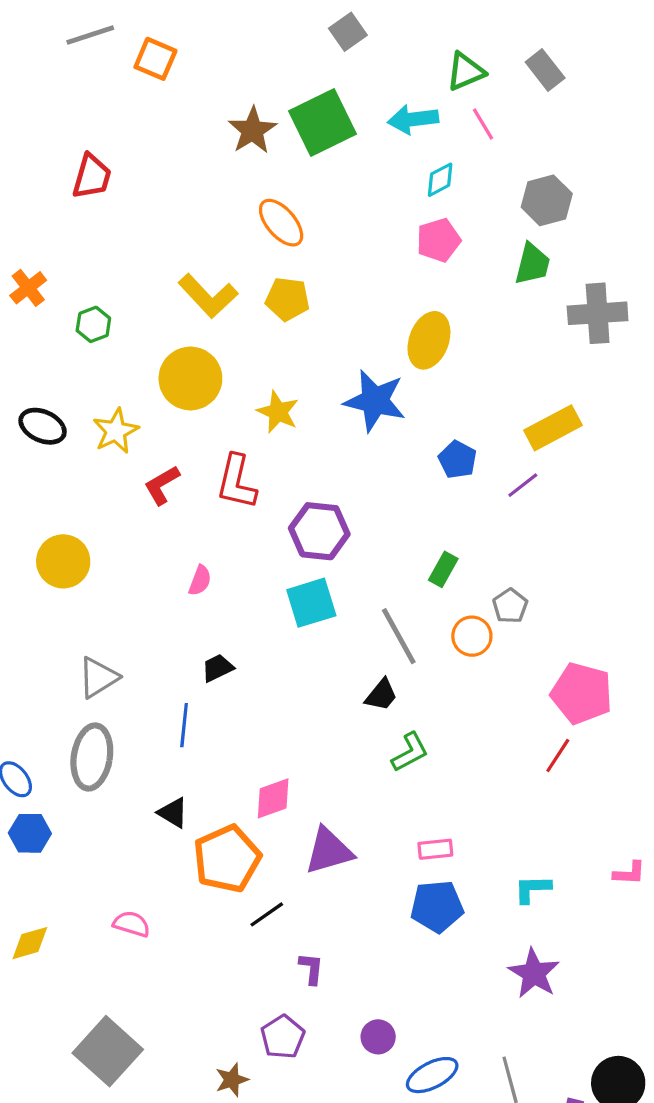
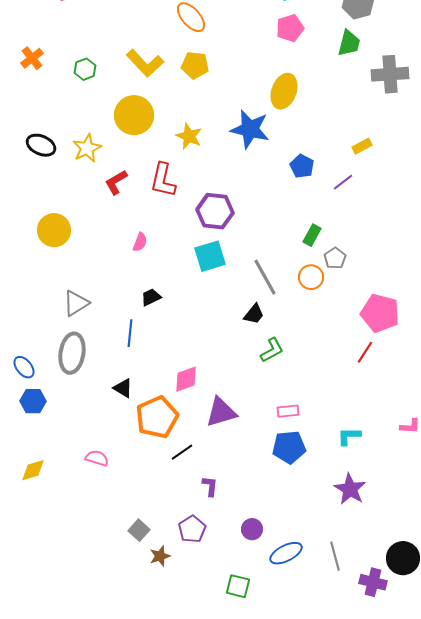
green hexagon: (93, 324) -> (85, 69), moved
yellow rectangle: (553, 428) -> (362, 146), size x0.6
green rectangle: (443, 569) -> (312, 235), moved
gray square: (108, 1051) -> (139, 530), moved, size x0.5

